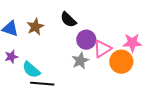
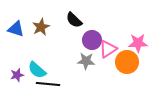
purple star: (11, 57) -> (17, 75), moved
gray star: (80, 61) -> (86, 61), turned 30

